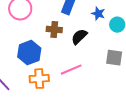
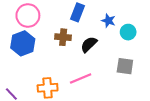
blue hexagon: (29, 53) -> (23, 43), moved

